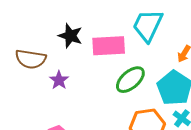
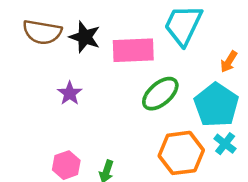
brown semicircle: (31, 59) -> (42, 32), moved

